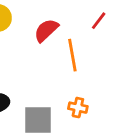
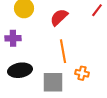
orange line: (72, 55) -> (63, 51), moved

